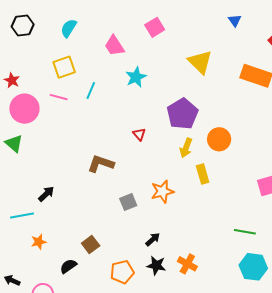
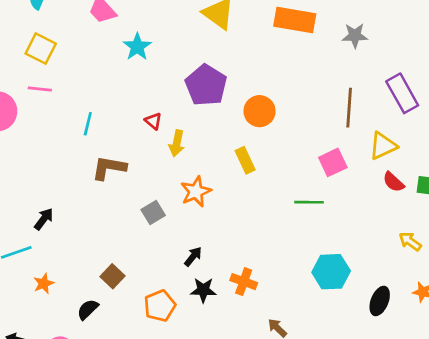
yellow square: (64, 67) -> (41, 49), turned -35
cyan line: (91, 90) -> (88, 124), moved
yellow arrow: (186, 148) -> (177, 143), moved
green line: (245, 232) -> (309, 202), moved

